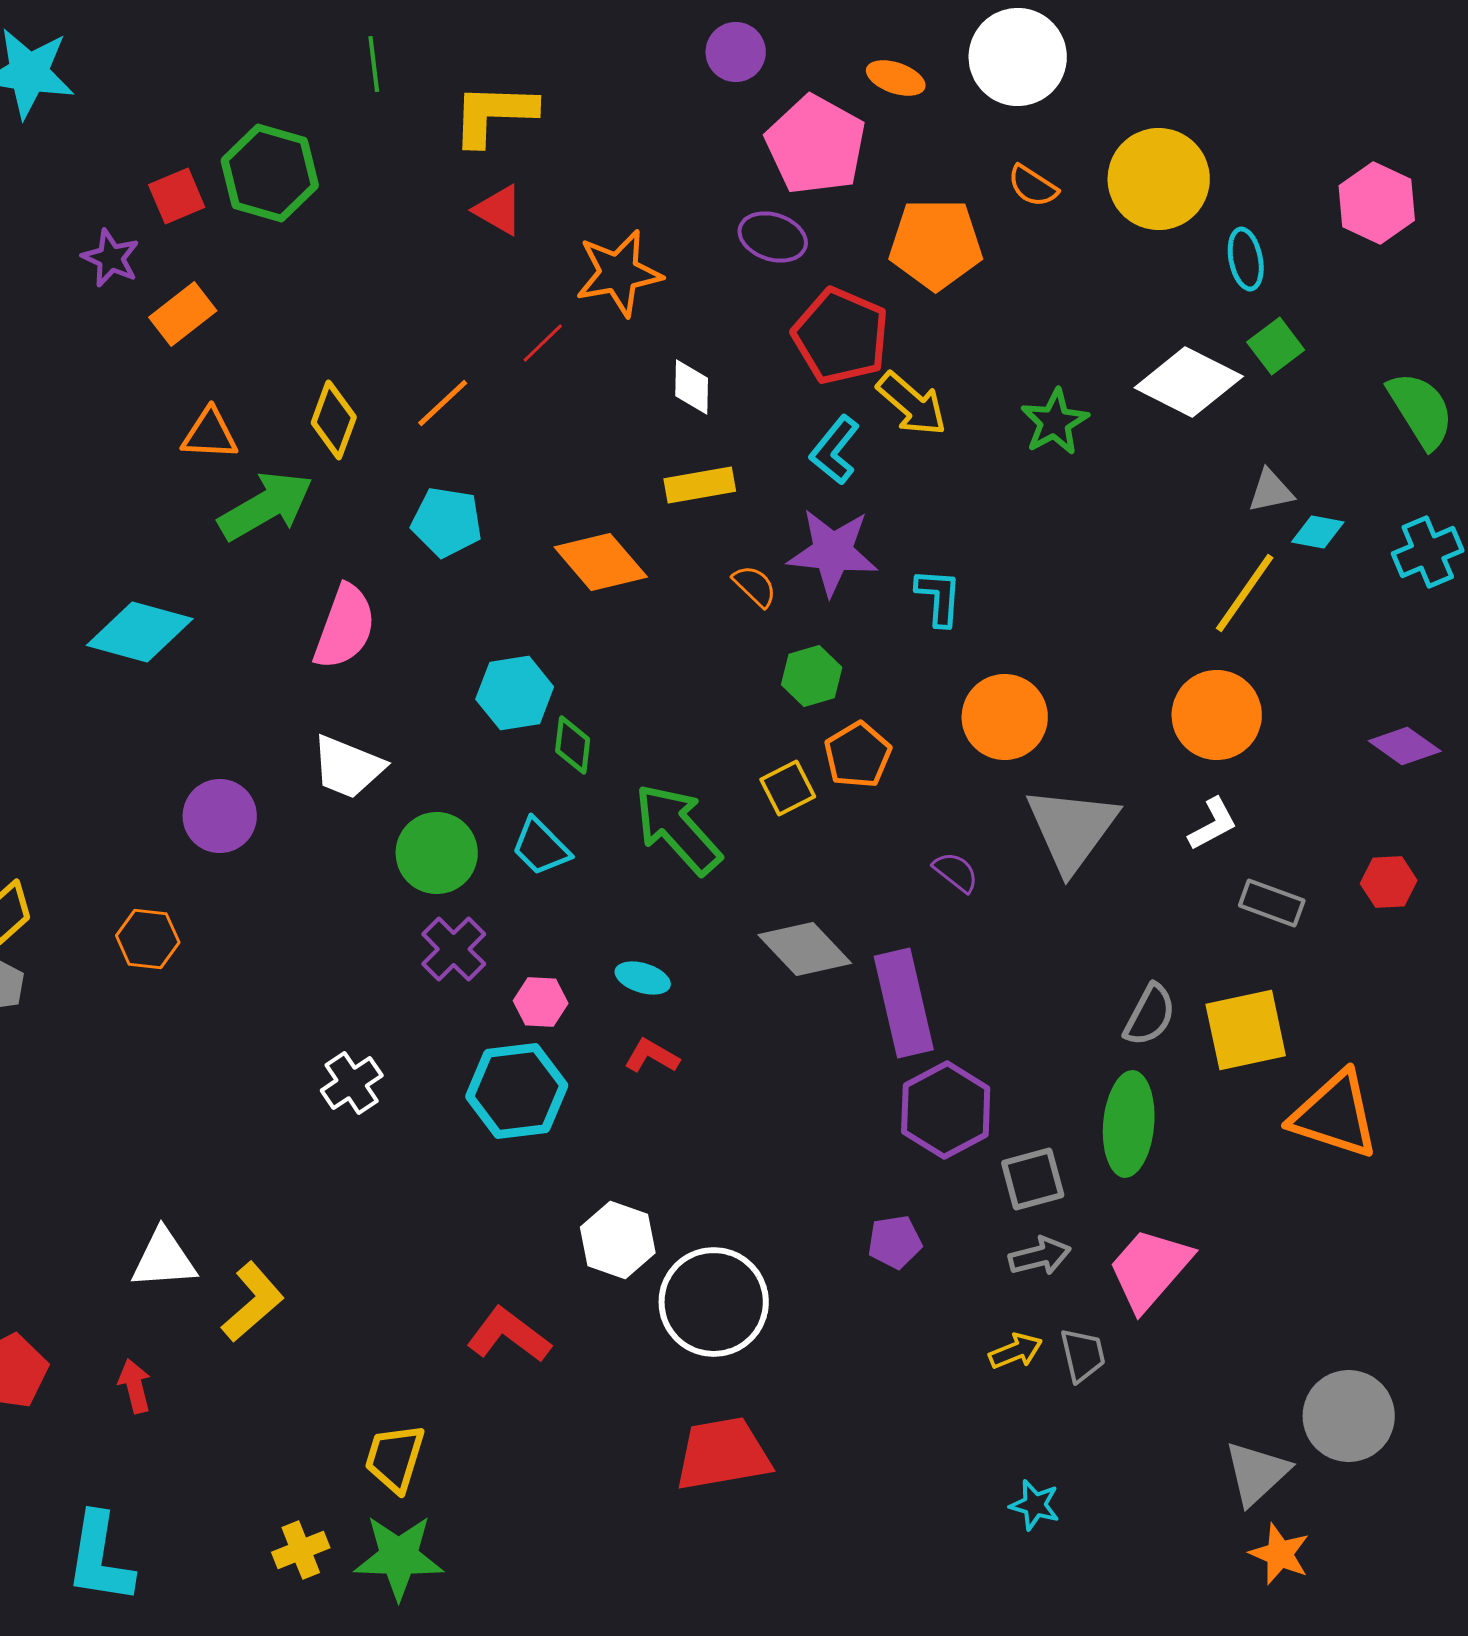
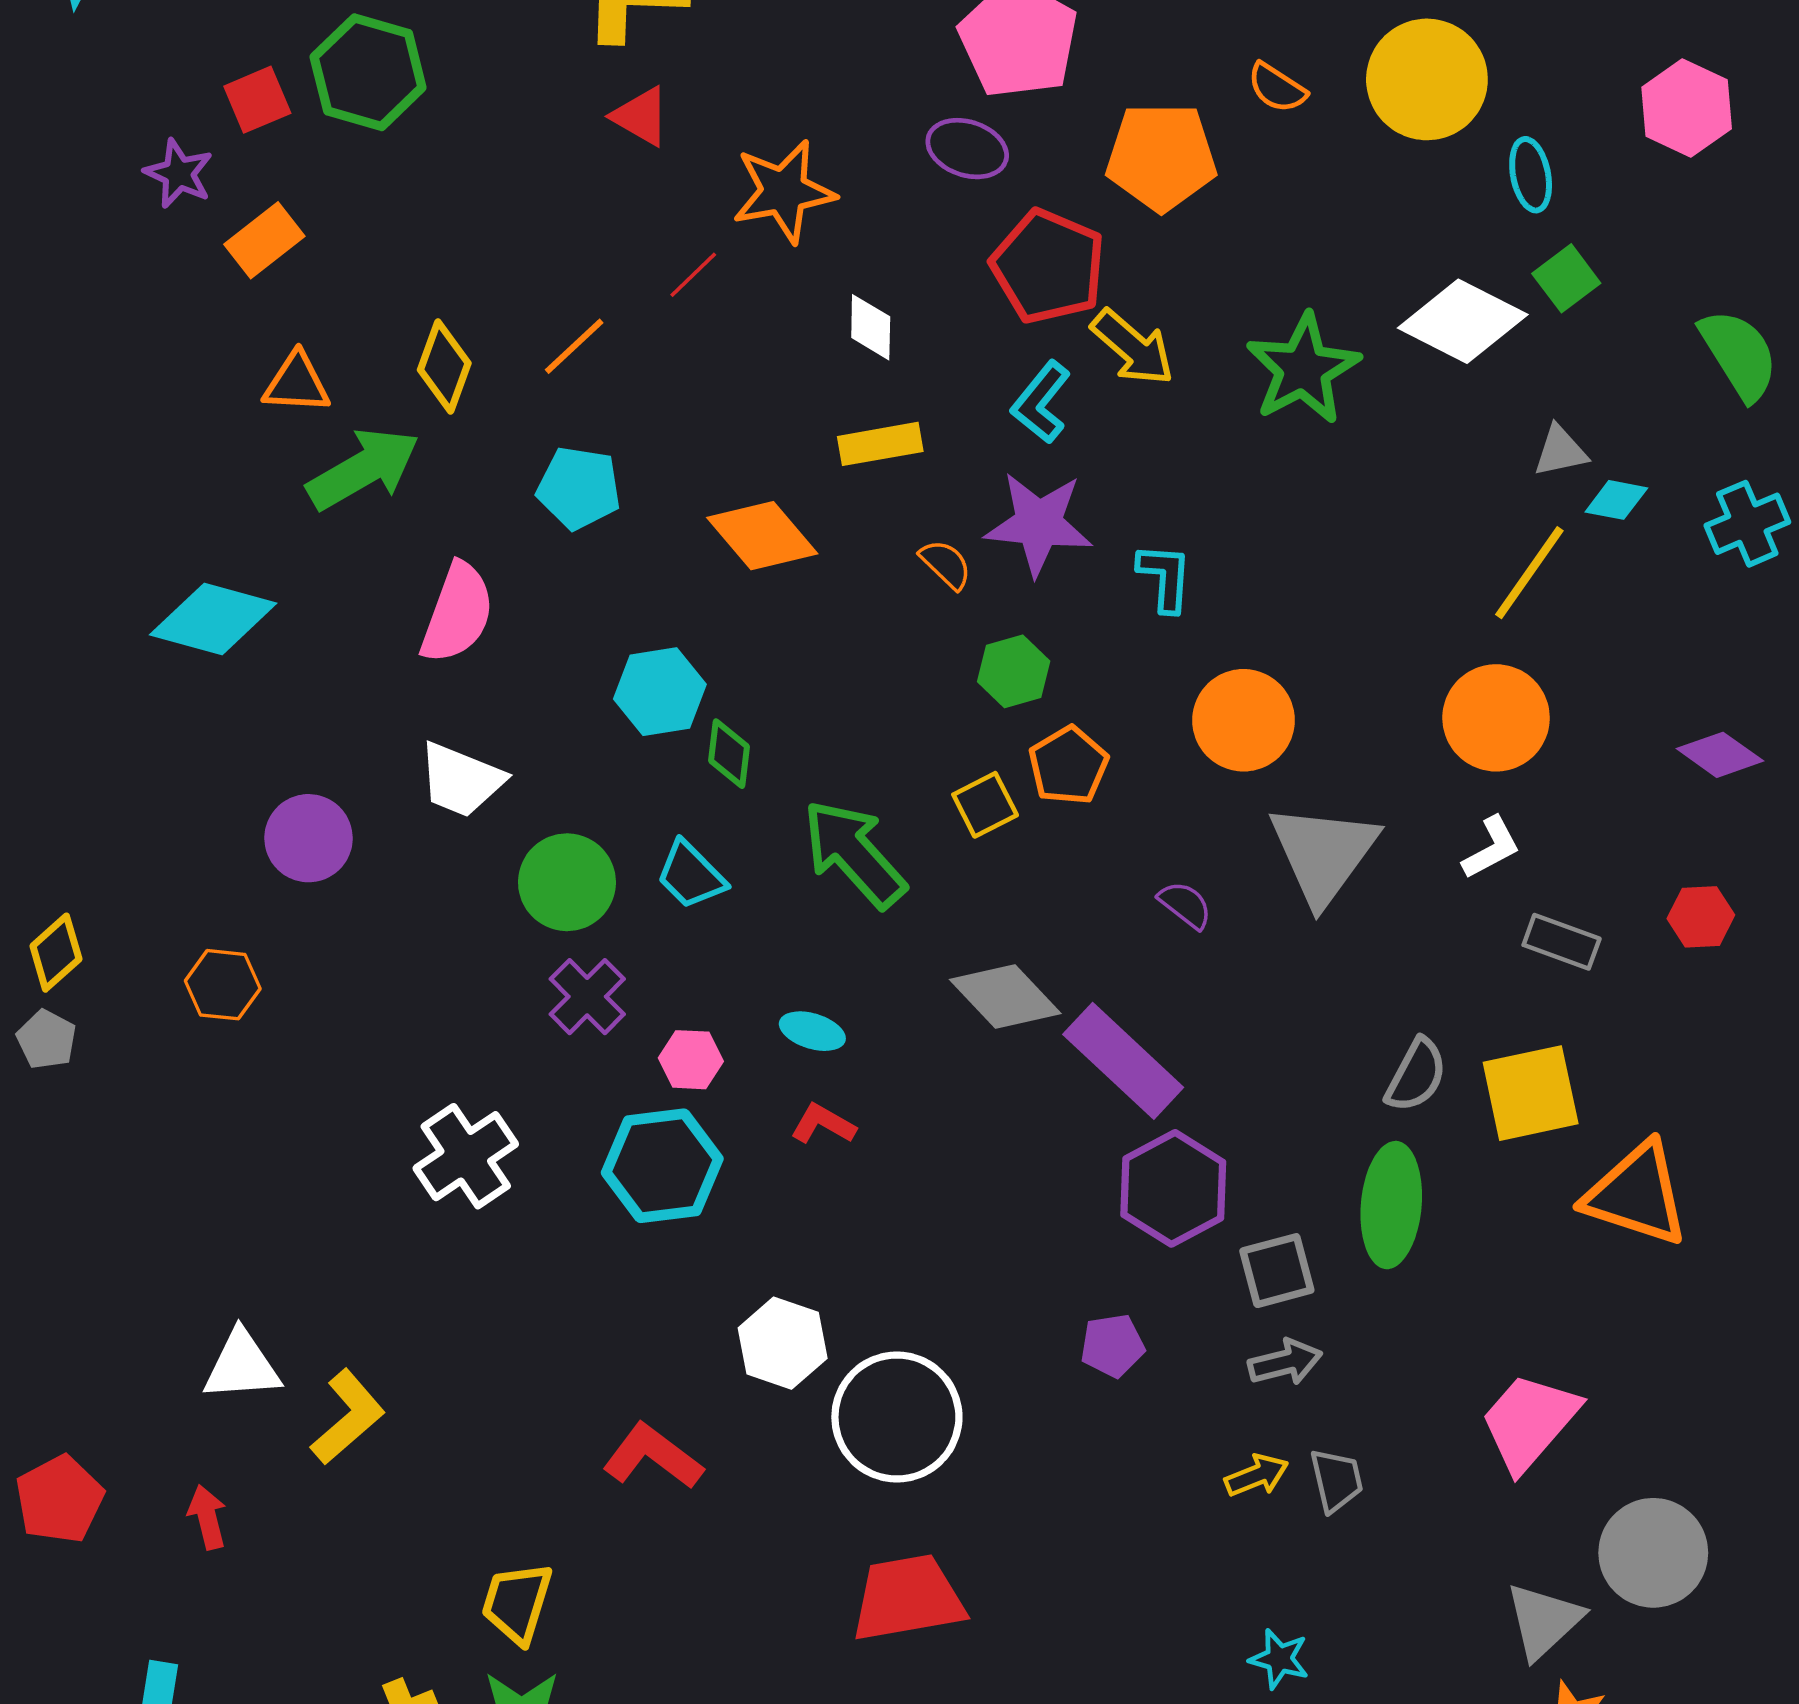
green star: (1055, 422) -> (1303, 369), size x1.4
purple rectangle: (904, 1003) -> (1123, 1061), turned -34
white cross: (352, 1083) -> (466, 1156), size x1.4
pink trapezoid: (1150, 1269) -> (1529, 1422), moved

